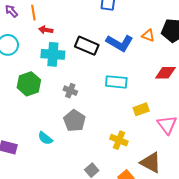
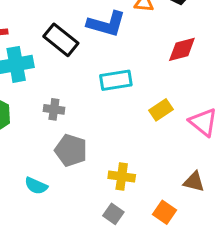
black rectangle: (87, 46) -> (61, 40), turned 30
yellow cross: (119, 140) -> (122, 177), moved
brown triangle: (151, 163) -> (194, 182), size x0.7

